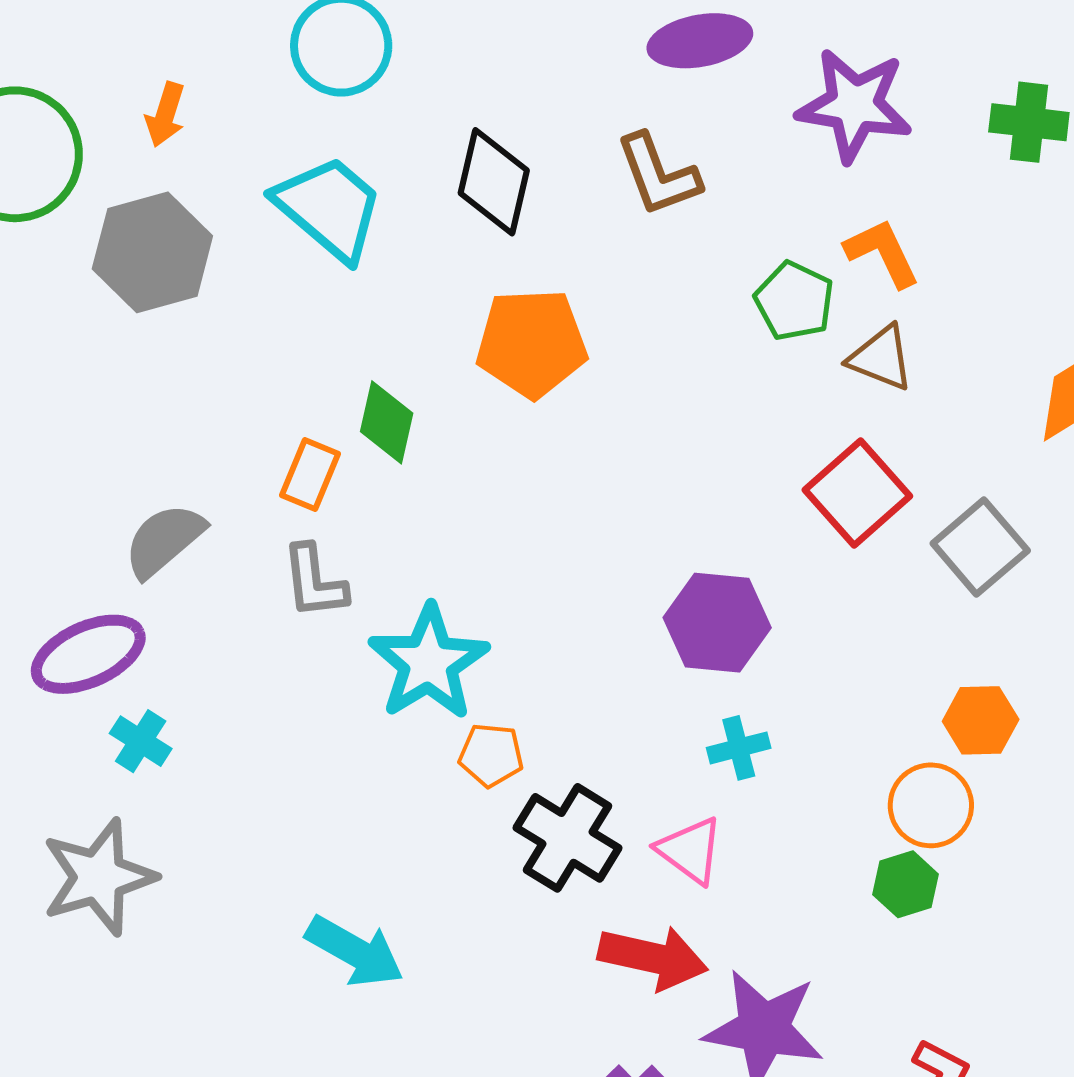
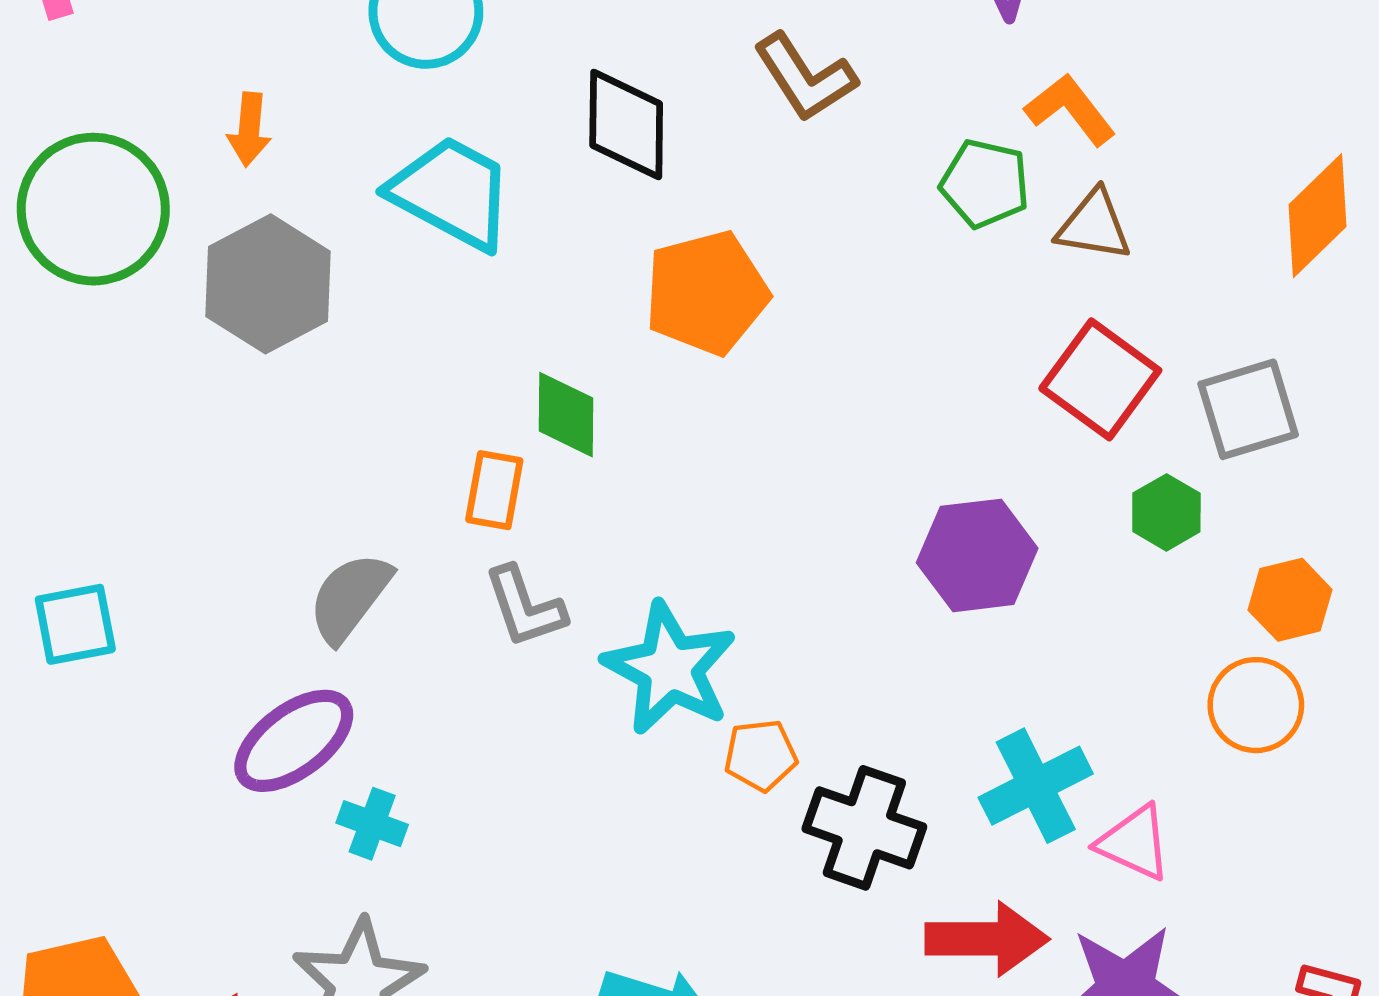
gray square: (980, 547) -> (1248, 409), turned 36
cyan cross: (739, 748) -> (1036, 786), moved, size x1.6
pink triangle: (690, 850) -> (1134, 843), moved
green hexagon: (905, 884) -> (1166, 512), moved

